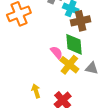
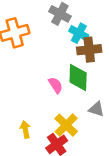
yellow cross: (69, 65) -> (66, 125), moved

